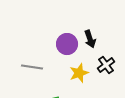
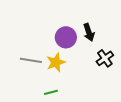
yellow star: (79, 73) -> (56, 62), moved

